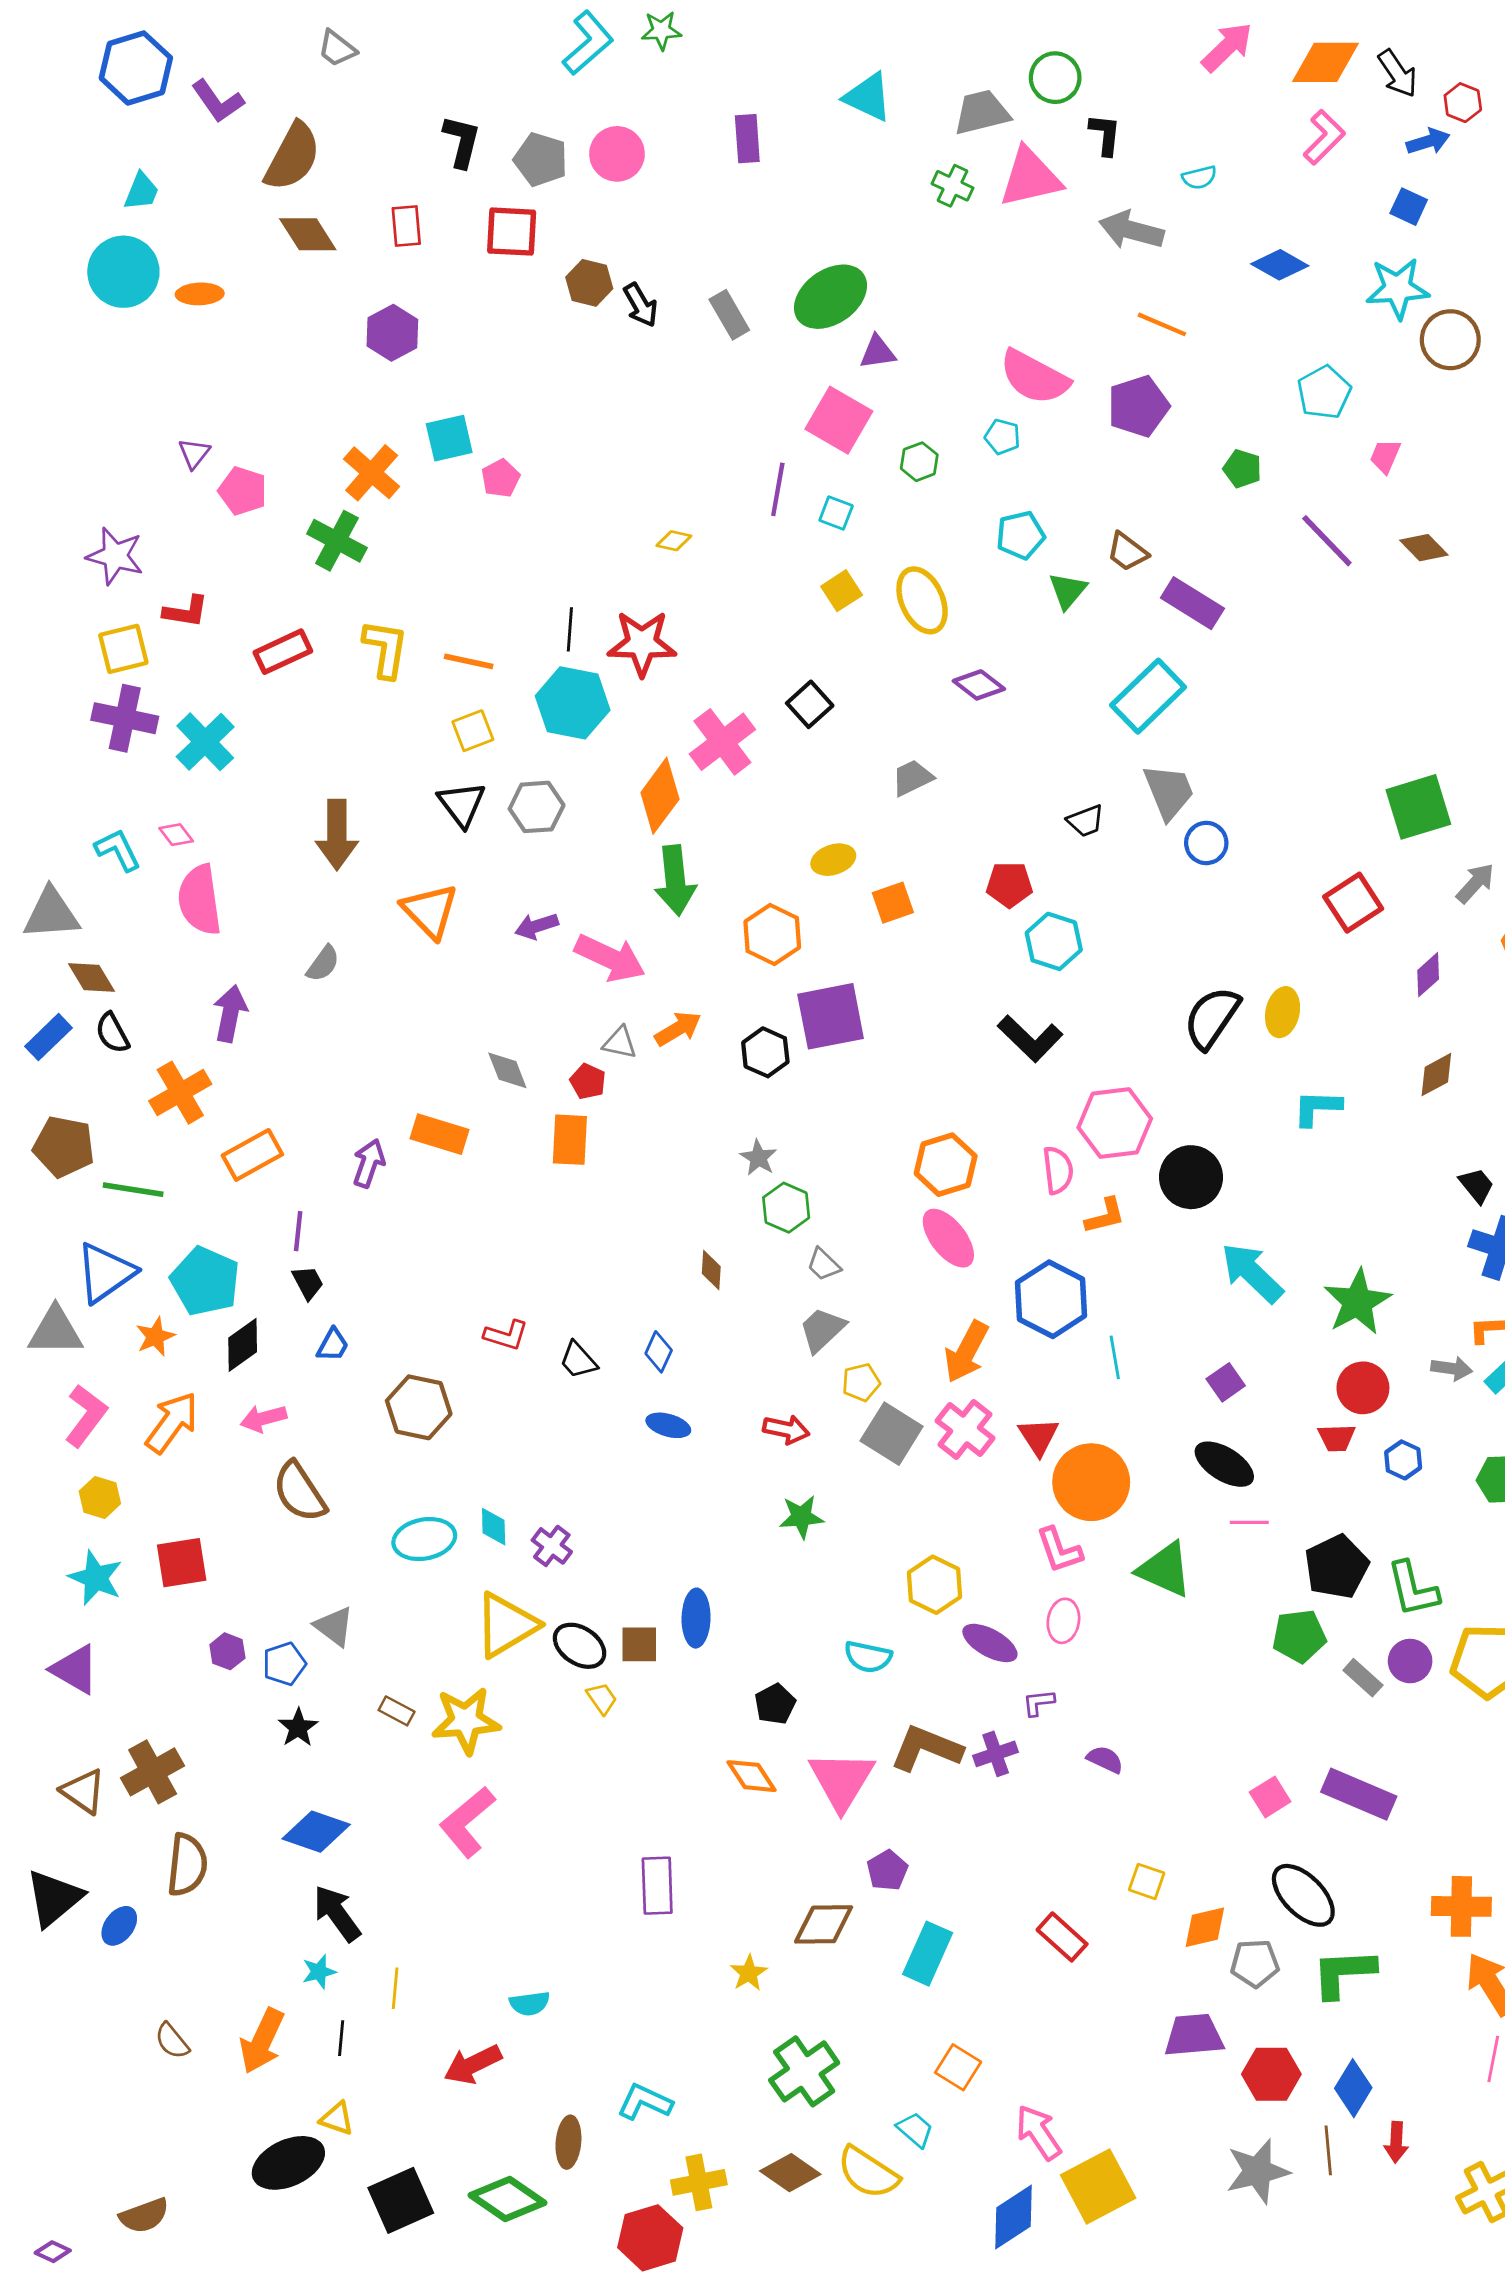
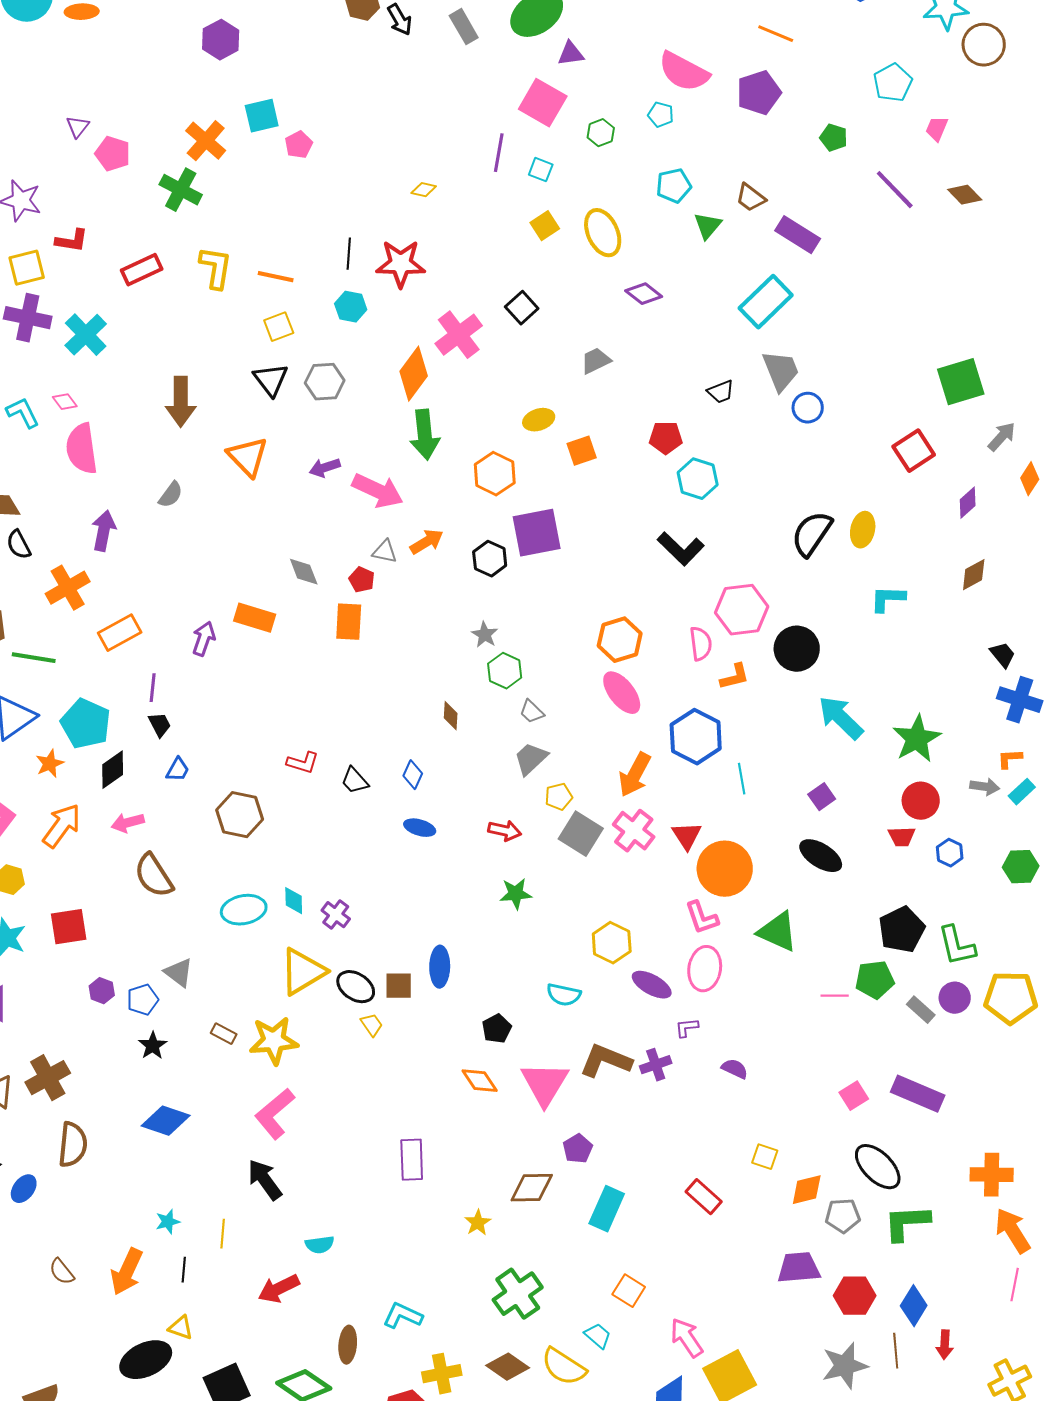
cyan hexagon: (573, 703) -> (351, 307), size x0.6
pink line: (1249, 1522) -> (835, 996), moved
pink ellipse: (1063, 1621) -> (705, 969), size x1.4
black arrow: (337, 1913) -> (265, 1180), moved

